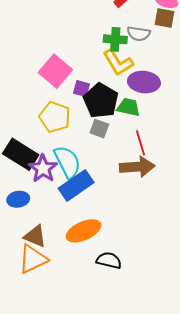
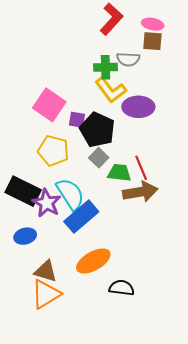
green trapezoid: (129, 107) -> (119, 173), moved
gray square: (99, 129) -> (99, 158), turned 30

